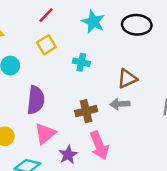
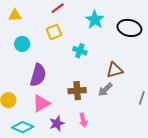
gray arrow: (120, 104) -> (105, 90), turned -49
pink arrow: (99, 145) -> (83, 120), size x0.6

